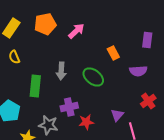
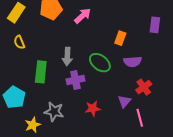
orange rectangle: (113, 53) -> (120, 38), turned 48
purple semicircle: (138, 71) -> (133, 62), moved
red cross: (148, 101) -> (144, 87), moved
purple cross: (69, 107) -> (75, 80), moved

